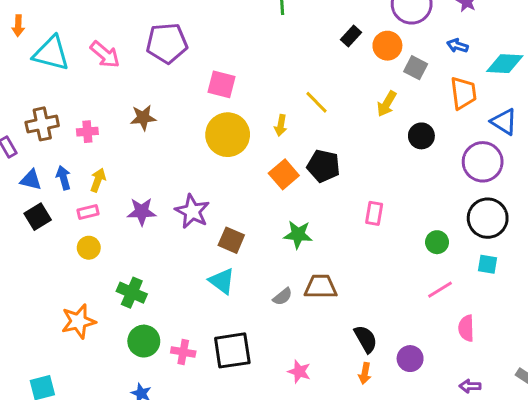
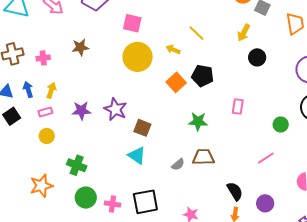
yellow arrow: (281, 125) -> (173, 49), turned 104
black circle: (421, 136) -> (257, 57), moved
green star: (298, 235) -> (198, 121), moved
pink line: (440, 290) -> (266, 158), moved

